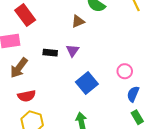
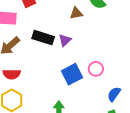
black rectangle: (50, 53) -> (43, 38), size x1.5
pink circle: (125, 71) -> (96, 69), moved

